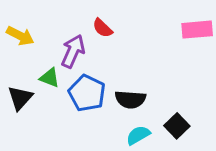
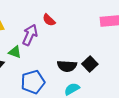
blue pentagon: (87, 93) -> (33, 82), moved, turned 30
black square: (177, 126) -> (90, 64), moved

